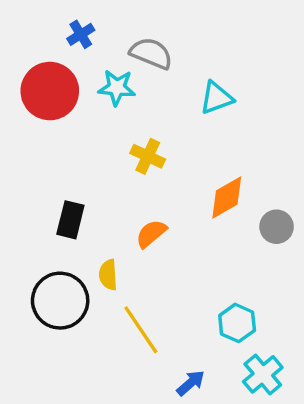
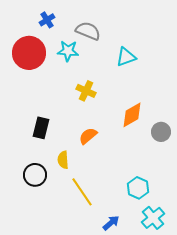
black circle: (60, 301) -> (35, 175), size x0.7

